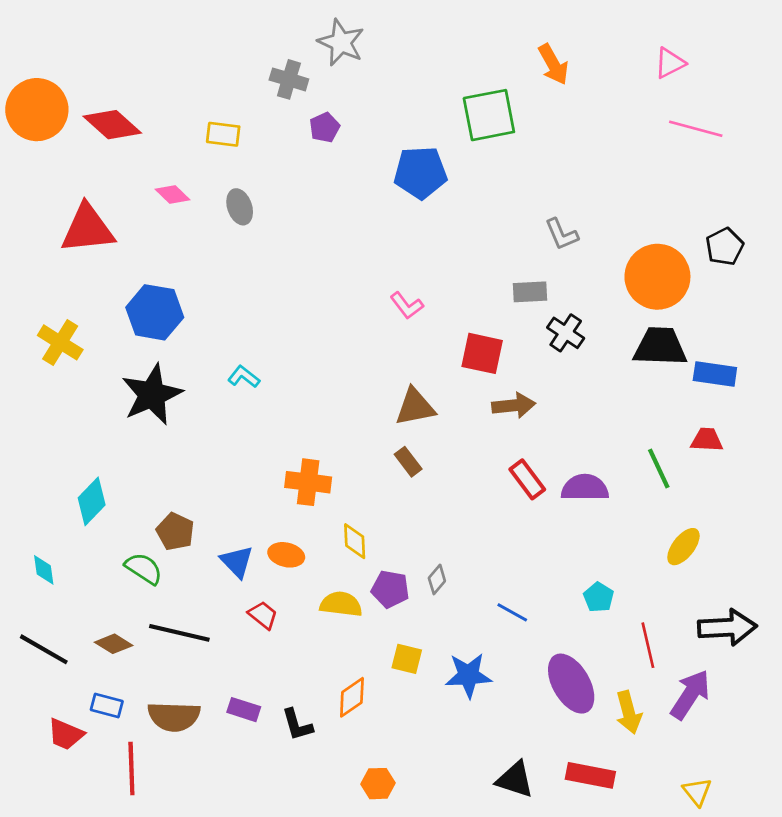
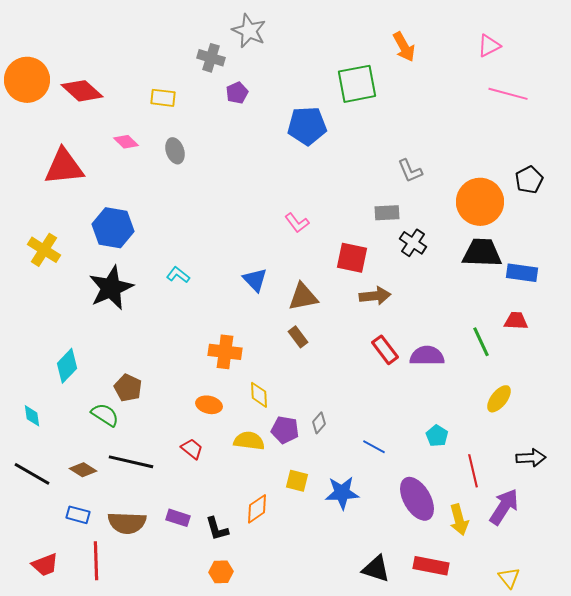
blue triangle: (237, 562) -> (255, 280), moved
black arrow: (727, 627) -> (531, 458), size x0.7
red trapezoid: (66, 734) -> (45, 565), moved, turned -44
orange hexagon: (378, 784) -> (221, 572), moved

